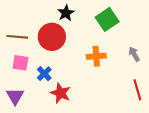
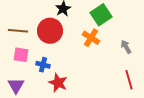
orange cross: (96, 56) -> (91, 38), moved, turned 36
blue cross: (44, 74) -> (43, 65), turned -32

